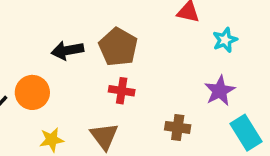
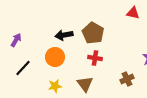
orange circle: (32, 92) -> (55, 57), moved
brown cross: (178, 127) -> (127, 79), turned -32

